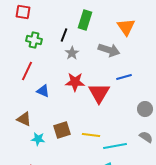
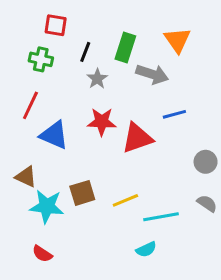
red square: (23, 12) -> (56, 25), moved
green rectangle: (85, 20) -> (125, 47), moved
blue triangle: (43, 91) -> (54, 135), size x1.5
red triangle: (99, 93) -> (137, 138), turned 40
yellow line: (91, 135) -> (125, 200), turned -30
cyan star: (38, 139) -> (47, 206), size x1.6

